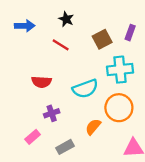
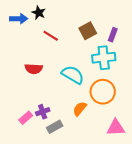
black star: (66, 19) -> (39, 13), moved
purple rectangle: (130, 33) -> (113, 35), moved
cyan semicircle: (85, 89) -> (73, 75), turned -130
purple cross: (52, 113) -> (43, 112), moved

